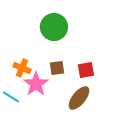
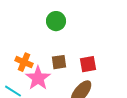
green circle: (54, 27) -> (56, 21), size x0.7

